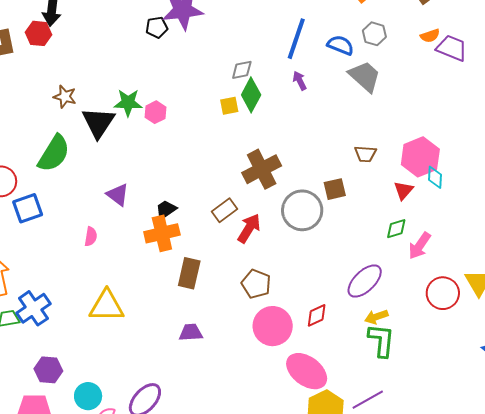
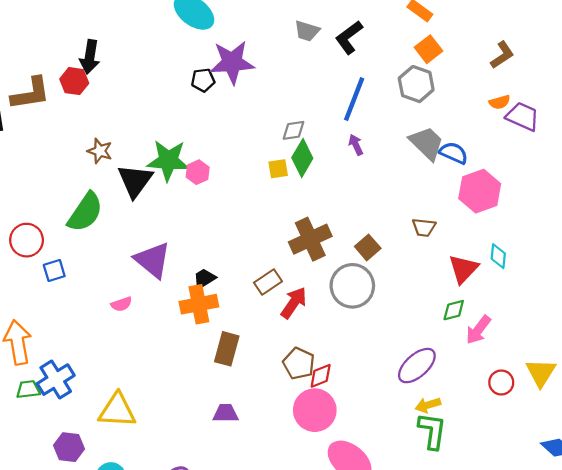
gray hexagon: (374, 34) -> (416, 84), moved, size x1.4
blue semicircle: (340, 45) -> (454, 153), moved
green star: (128, 103) -> (168, 161), size x1.4
pink hexagon: (420, 157) -> (480, 191), moved
brown square: (335, 189) -> (368, 247), moved, turned -30
red triangle: (403, 190) -> (463, 269), size x1.4
purple triangle: (118, 195) -> (153, 260), size x1.5
blue square: (28, 208) -> (54, 270), size x0.7
pink semicircle: (91, 236) -> (121, 304), turned 60
red circle: (443, 293) -> (501, 382), size x0.7
yellow triangle: (107, 306) -> (117, 410), moved
red diamond: (317, 315) -> (321, 376), moved

